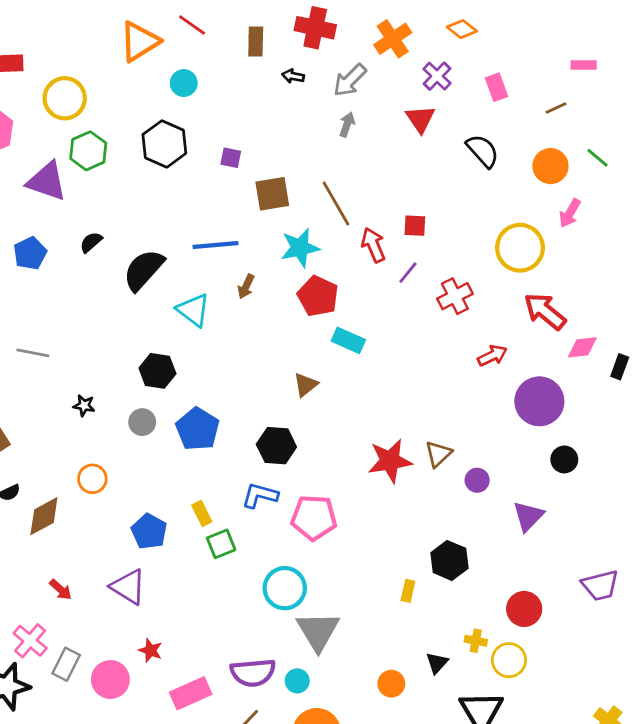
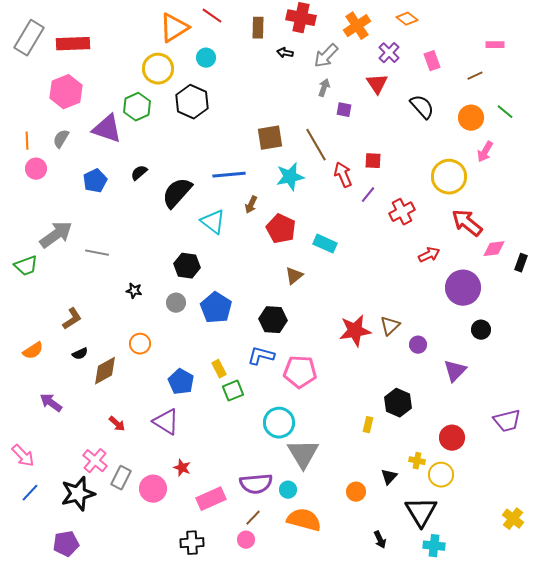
yellow circle: (65, 98) -> (158, 69), moved
purple square: (231, 158) -> (344, 110), moved
red pentagon: (318, 296) -> (281, 229), moved

